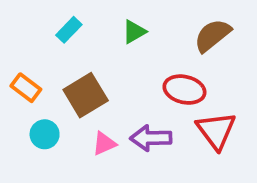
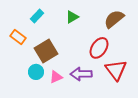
orange rectangle: (26, 88) -> (18, 37), moved
red ellipse: (184, 90) -> (99, 48), turned -70
cyan circle: (45, 134) -> (36, 72), moved

